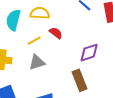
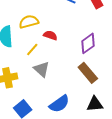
gray triangle: (37, 62) -> (42, 69), turned -42

